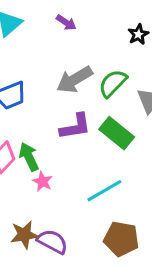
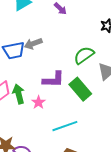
gray arrow: (75, 80) -> (33, 44), moved, size x0.7
pink star: (43, 181) -> (38, 102), moved

